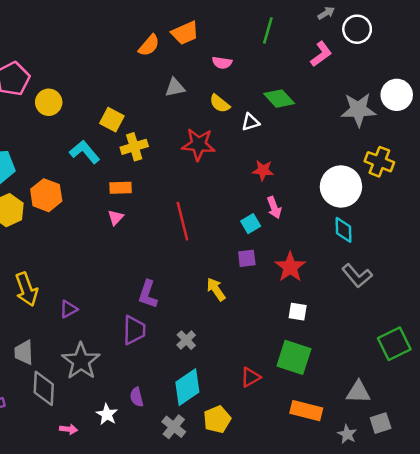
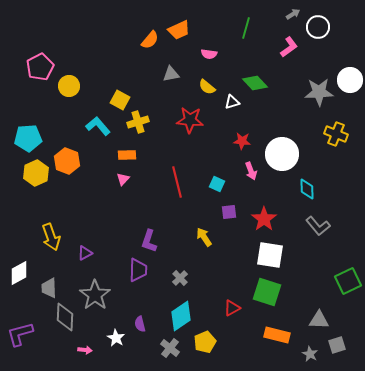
white circle: (341, 186) -> (282, 154), moved
cyan square: (251, 224) -> (217, 184), moved, turned -35
white square: (298, 312) -> (270, 255), size x1.8

